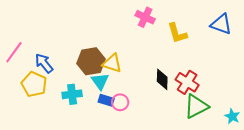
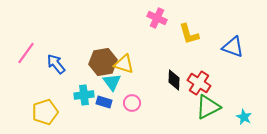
blue triangle: (221, 24) -> (233, 47), moved
yellow pentagon: (34, 84) -> (45, 112), moved, turned 30
blue rectangle: (106, 100) -> (104, 102), moved

